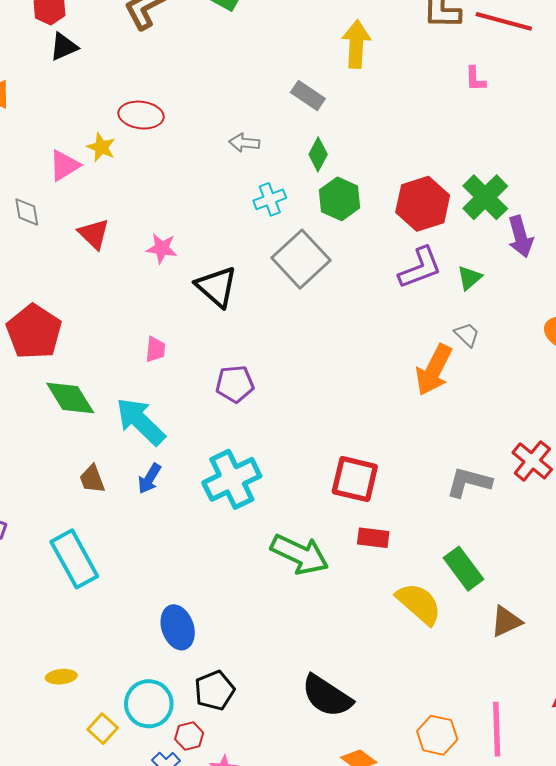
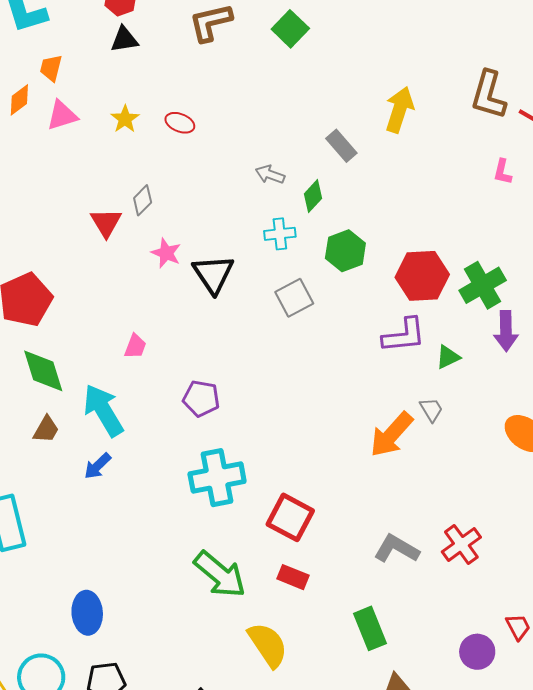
red ellipse: (141, 115) -> (180, 123), size x0.7
yellow star: (101, 147) -> (125, 119), moved
green diamond: (318, 154) -> (313, 196), moved
pink triangle: (64, 165) -> (62, 115), moved
gray diamond: (27, 212) -> (143, 200), moved, turned 40
gray square: (301, 259) -> (294, 298), size x0.7
black triangle: (217, 287) -> (213, 274), moved
brown trapezoid: (92, 479) -> (46, 429), moved, turned -144
cyan cross: (232, 479) -> (217, 478), moved
yellow semicircle: (419, 604) -> (268, 645), moved

